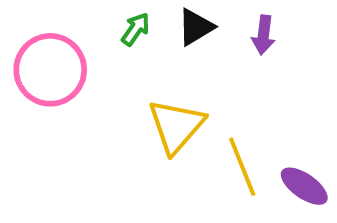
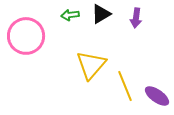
green arrow: (136, 29) -> (70, 15), turned -132

